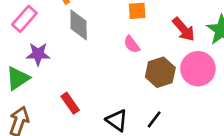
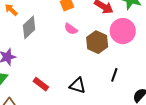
gray diamond: (79, 25) -> (29, 27), turned 65
black line: (154, 119) -> (114, 75), moved

